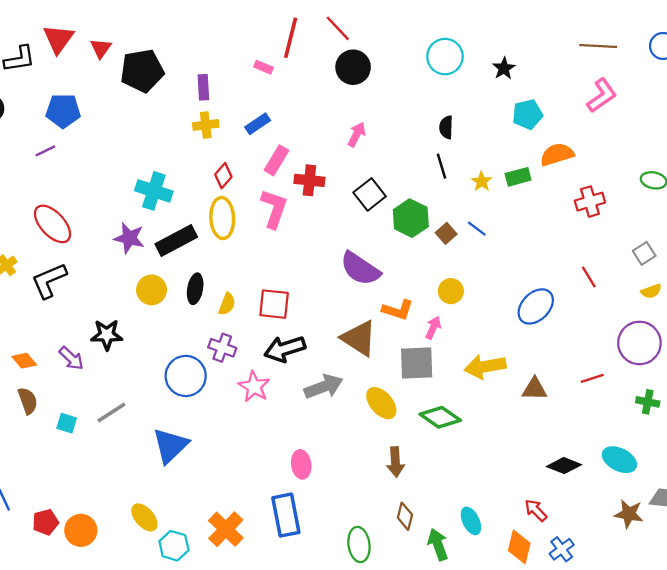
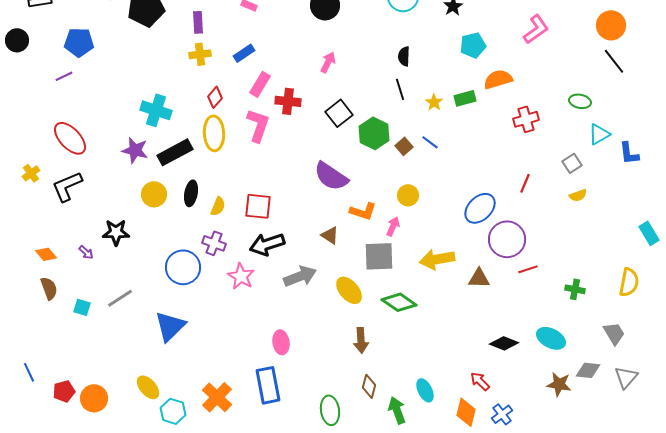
red line: (589, 277) -> (525, 183), turned 54
brown triangle: (359, 338) -> (330, 235), size x0.6
purple circle: (639, 343) -> (507, 239), moved
purple arrow: (71, 358) -> (86, 252), size x0.7

